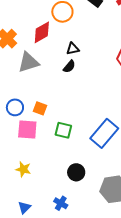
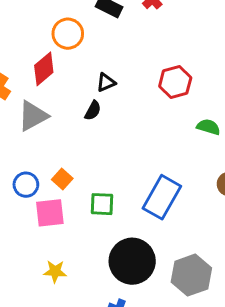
black triangle: (73, 49) -> (106, 82), moved
orange square: (40, 108) -> (62, 179), turned 32
black circle: (76, 172) -> (132, 261), size x1.8

